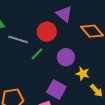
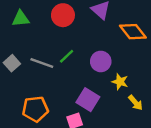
red circle: (47, 32) -> (63, 15), moved
gray line: (18, 39) -> (42, 63), moved

